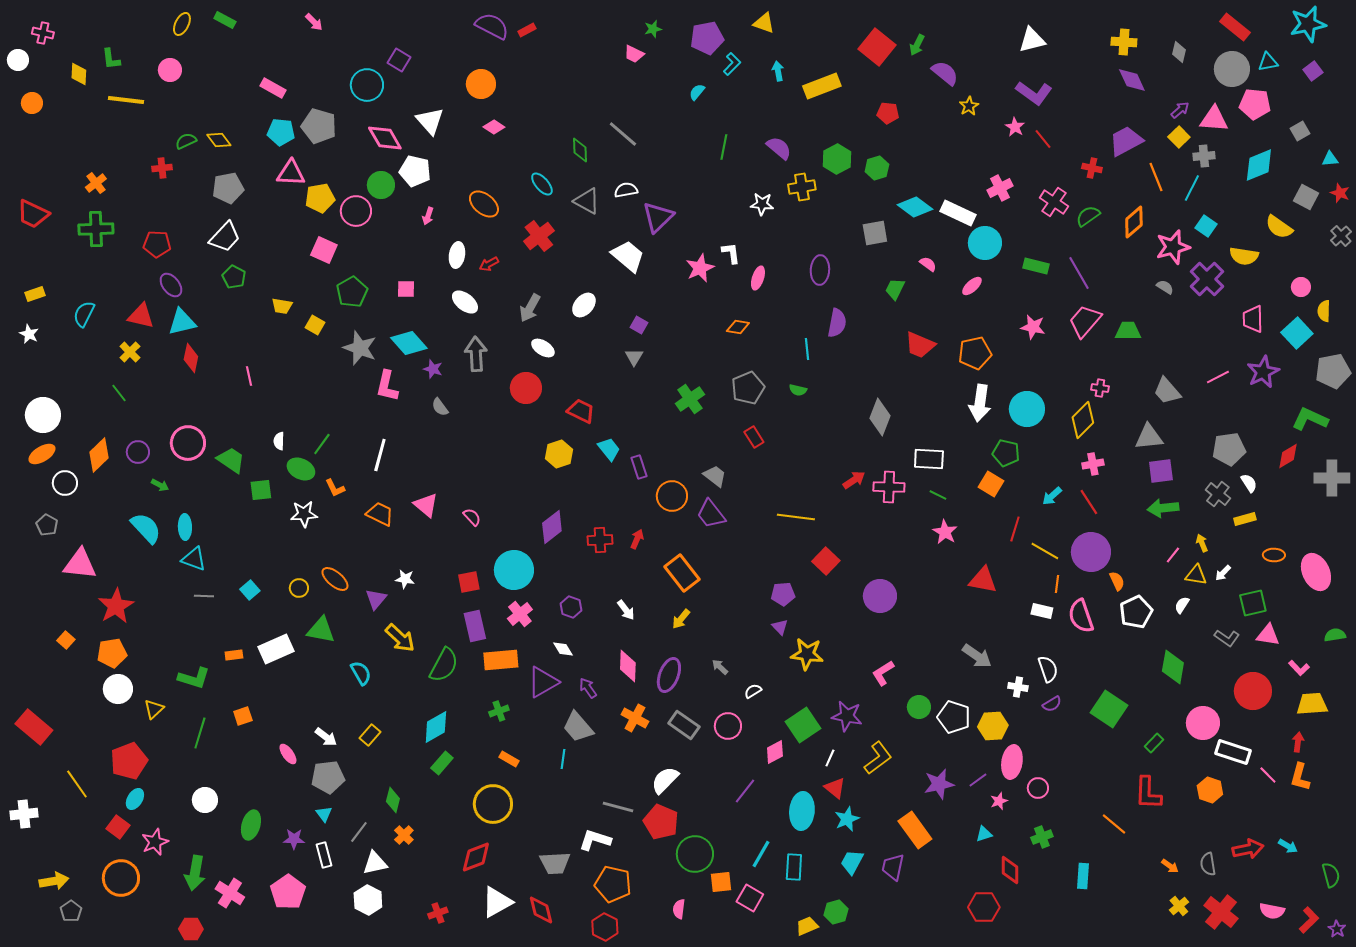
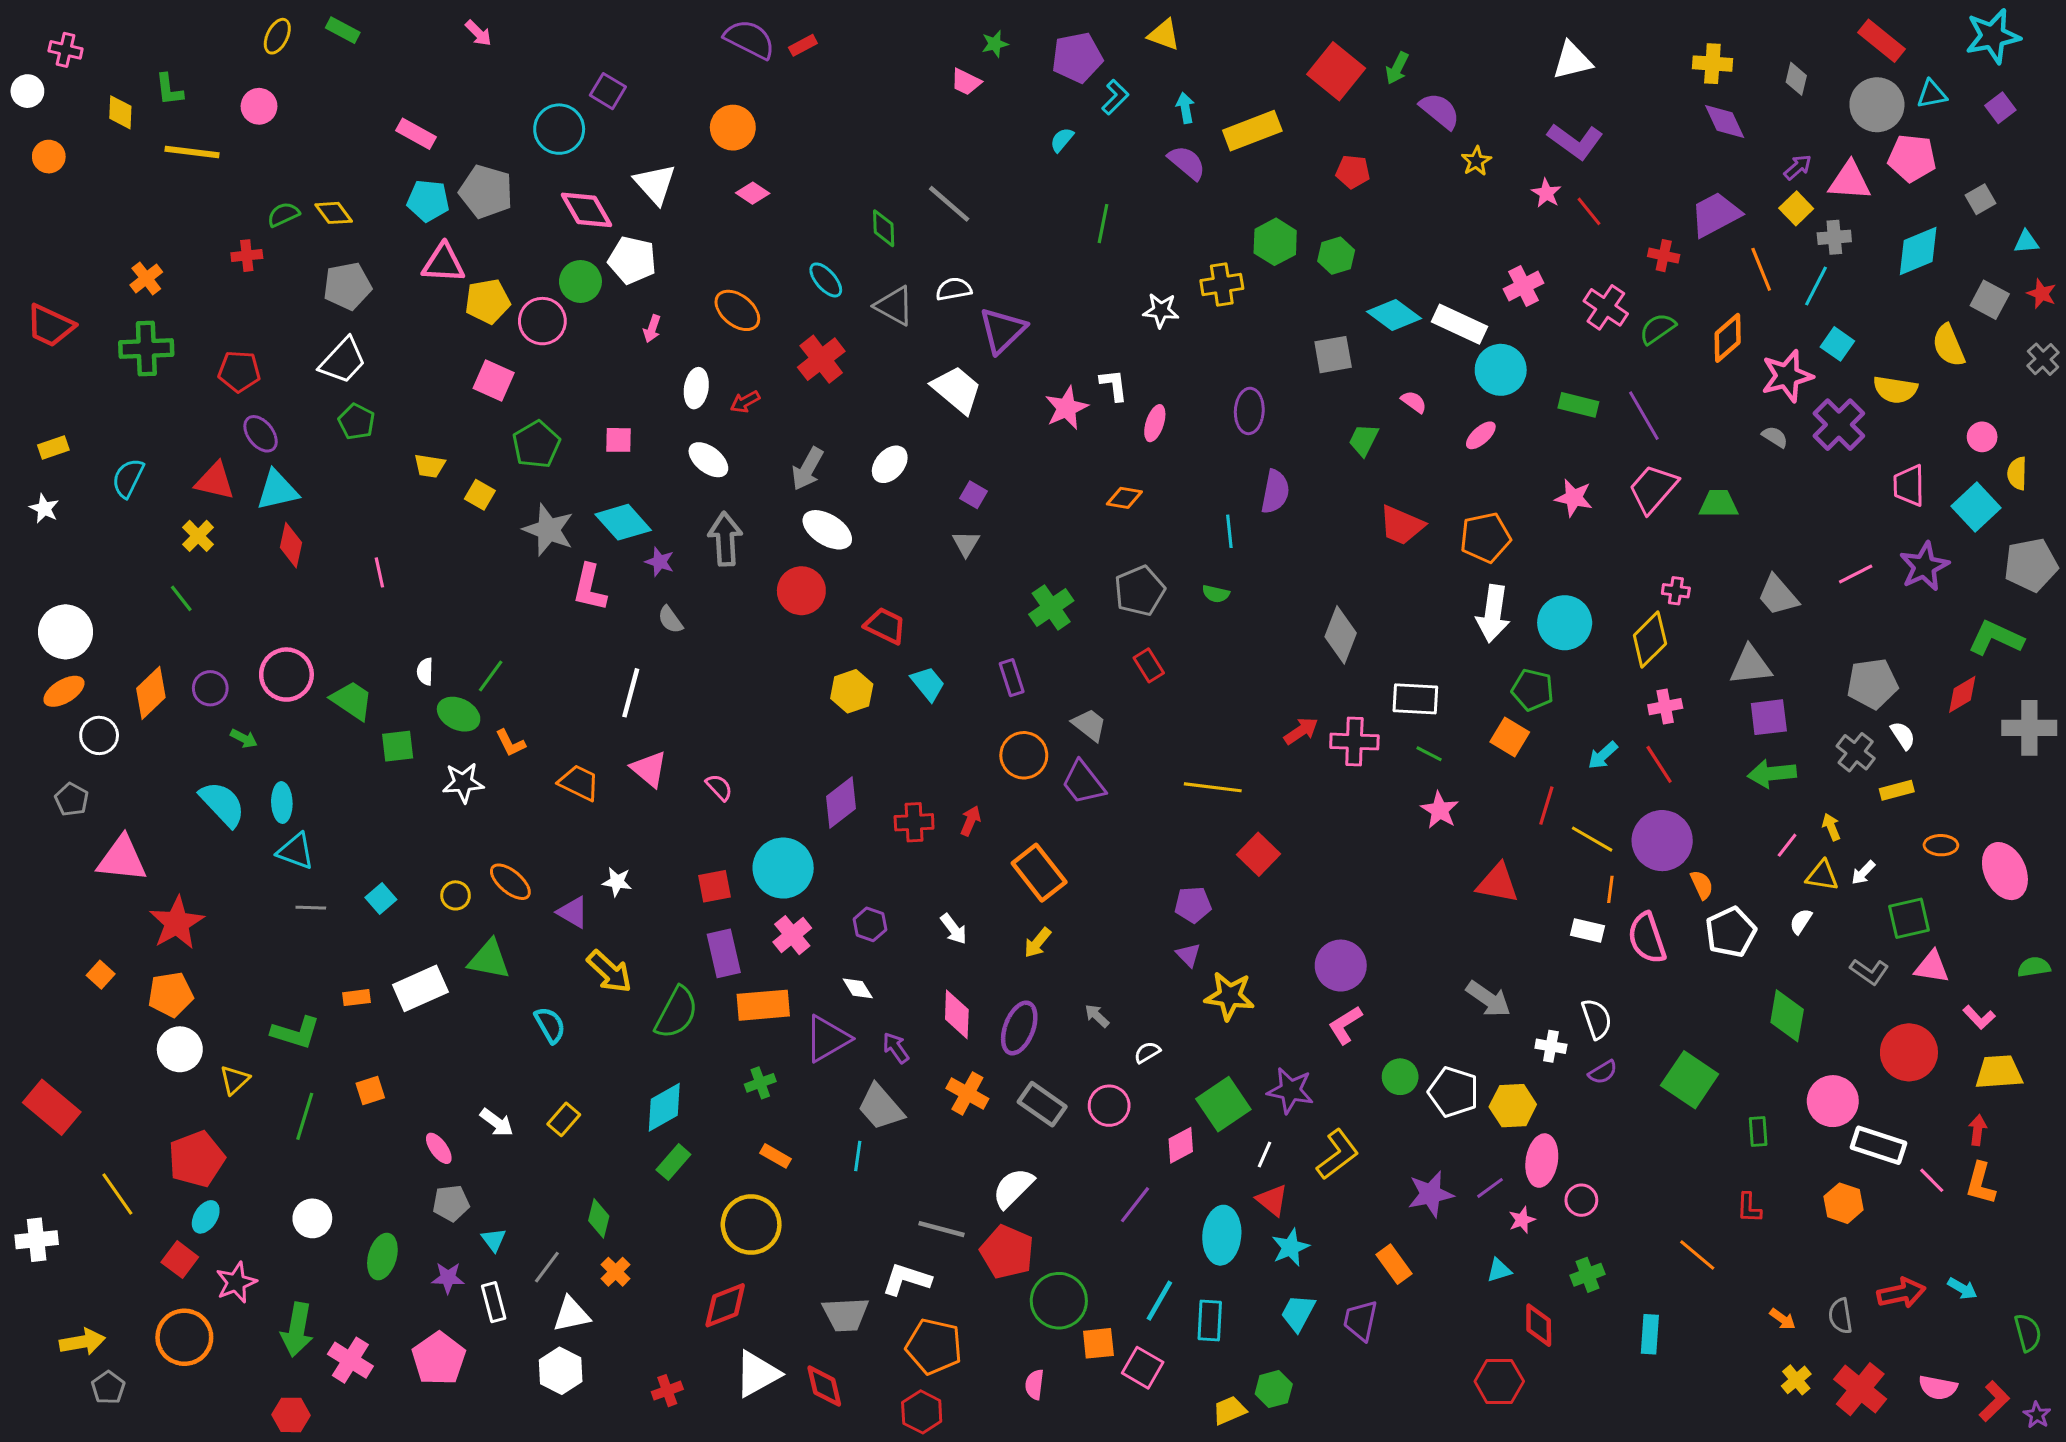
purple semicircle: (779, 148) -> (1187, 163), moved
yellow semicircle: (1279, 227) -> (1949, 345), turned 32
white ellipse: (543, 348) -> (827, 530), size x1.4
white line: (380, 455) -> (631, 693), moved
purple rectangle: (639, 467) -> (1012, 678), moved
purple circle: (880, 596) -> (1341, 966), moved
purple triangle: (376, 599) -> (573, 912), turned -40
green rectangle: (1154, 743) -> (1758, 1132), turned -48
gray pentagon: (328, 777) -> (451, 1203), moved, size x0.7
red L-shape: (1148, 793) -> (1749, 1208), size x0.6
orange rectangle: (915, 830) -> (1394, 1264), size x0.7

